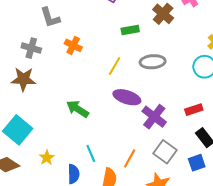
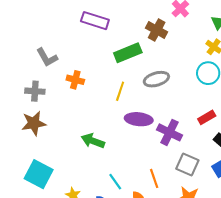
green rectangle: (130, 30) -> (128, 53), size x1.5
orange line: (130, 158) -> (154, 178), turned -36

